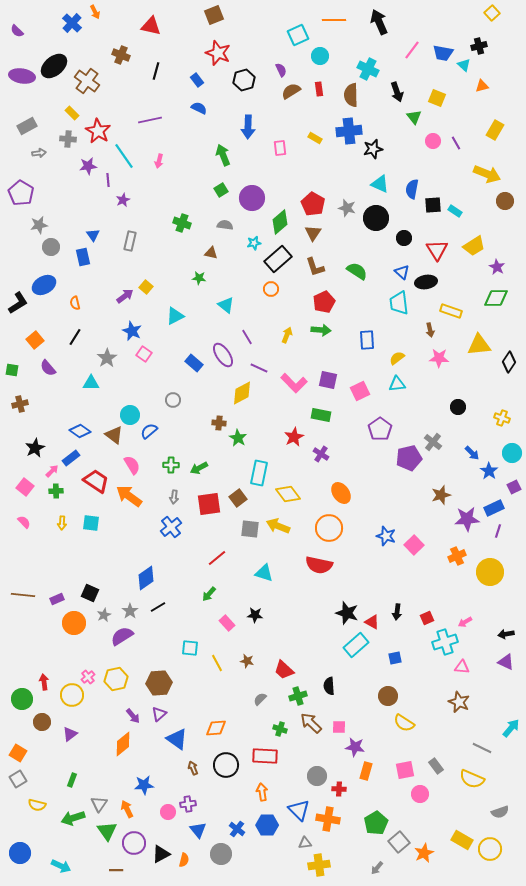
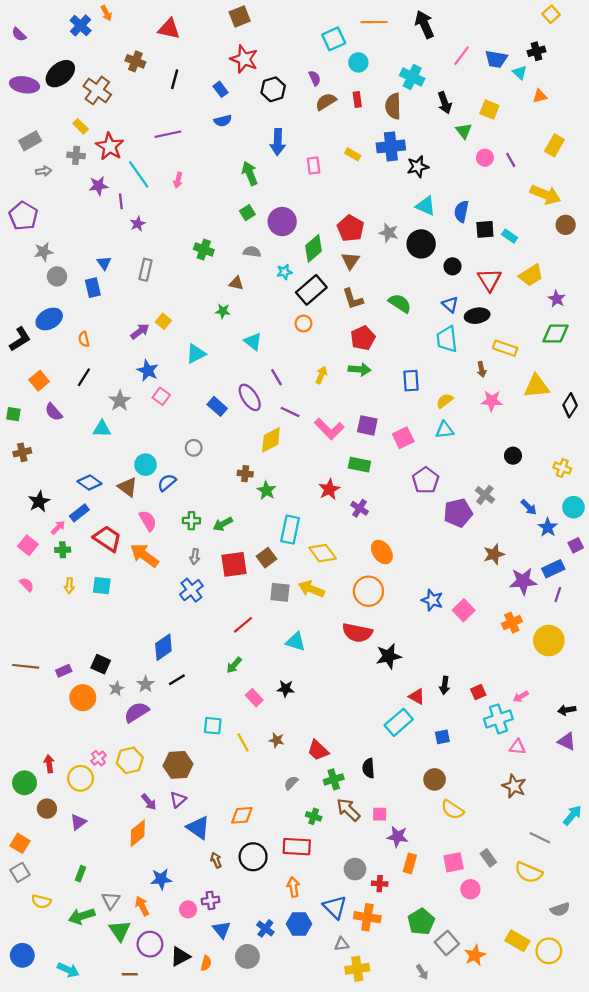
blue semicircle: (199, 108) -> (223, 121), turned 140
black star: (347, 613) -> (389, 656), moved, turned -30
gray arrow: (377, 868) -> (422, 972), turned -72

